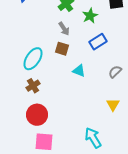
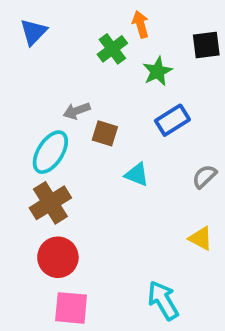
gray arrow: (64, 29) -> (77, 111), moved, turned 104
brown cross: (33, 86) -> (50, 203), size x1.5
yellow triangle: (113, 105) -> (201, 238), turned -32

